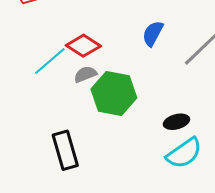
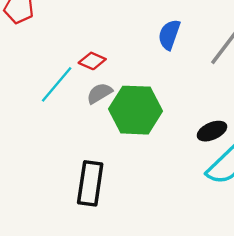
red diamond: (83, 46) -> (92, 61), size x0.7
black rectangle: (65, 150) -> (90, 183), turned 33

